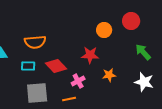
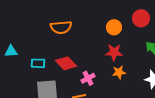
orange semicircle: (35, 42) -> (61, 27), moved
red star: (90, 55) -> (114, 52), moved

